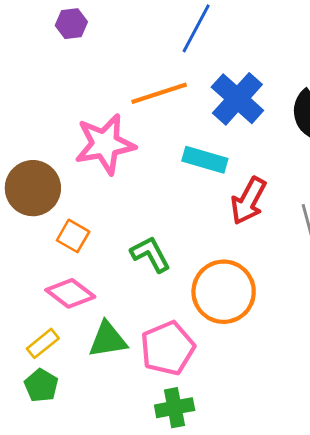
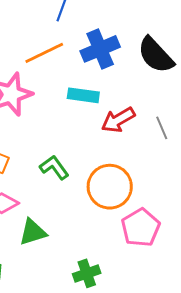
blue cross: (237, 99) -> (100, 49), turned 33
red arrow: (248, 201) -> (118, 120), turned 40
pink pentagon: (168, 348) -> (141, 228), moved

